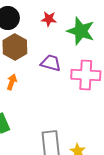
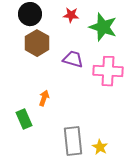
orange arrow: (12, 82) -> (44, 98), moved

